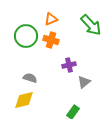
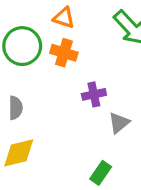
orange triangle: (51, 19) -> (64, 18), turned 40
gray semicircle: (30, 78) -> (16, 108), moved, turned 72

